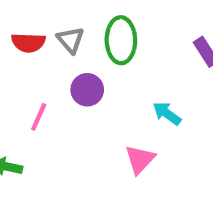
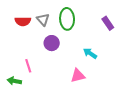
pink line: (39, 117) -> (28, 66), moved, turned -40
pink triangle: (140, 159) -> (78, 76), turned 35

